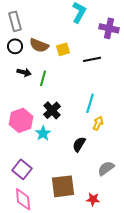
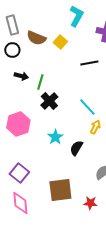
brown semicircle: (39, 45) -> (36, 38), moved
yellow square: (63, 49) -> (60, 42), moved, turned -32
cyan line: (90, 103) -> (87, 107), turned -60
black cross: (52, 110) -> (49, 101), moved
cyan star: (43, 133) -> (55, 137), moved

